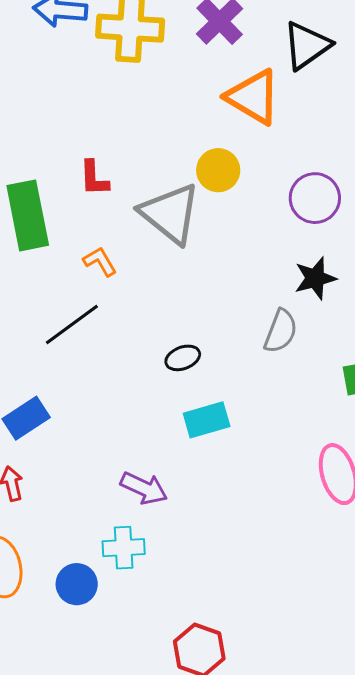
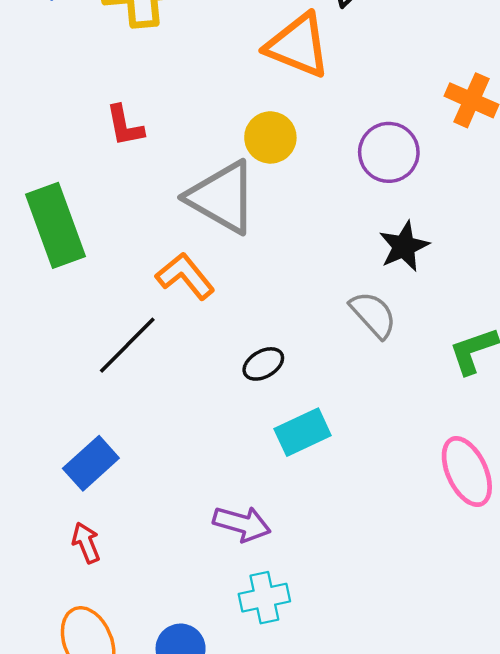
red L-shape: (94, 178) -> (125, 126), moved
orange L-shape: (100, 261) -> (185, 276), moved, size x1.4
gray semicircle: (281, 331) -> (373, 315), turned -54
cyan cross: (124, 548) -> (264, 598), moved

